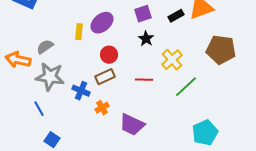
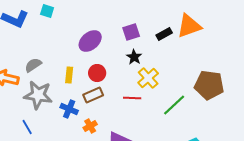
yellow rectangle: (79, 32) -> (69, 75), moved
brown pentagon: (221, 50) -> (209, 85), moved
yellow cross: (172, 60) -> (148, 78), moved

